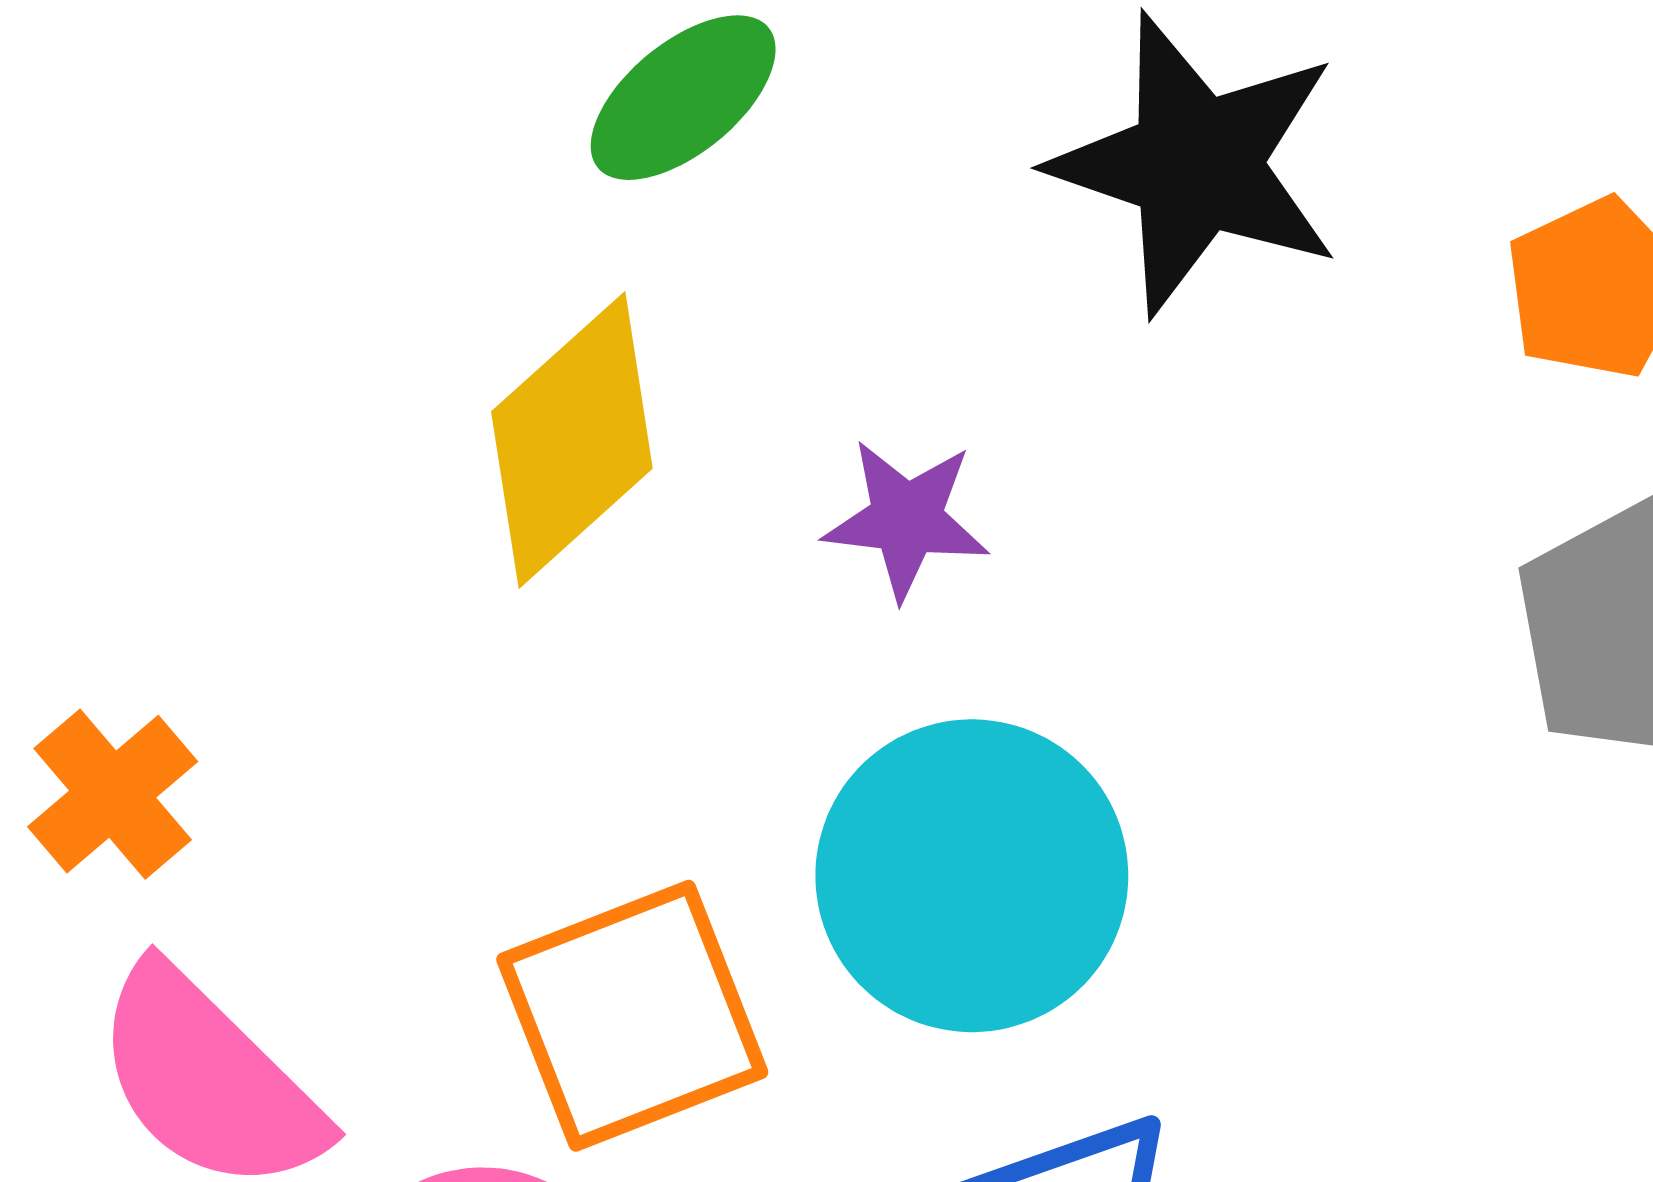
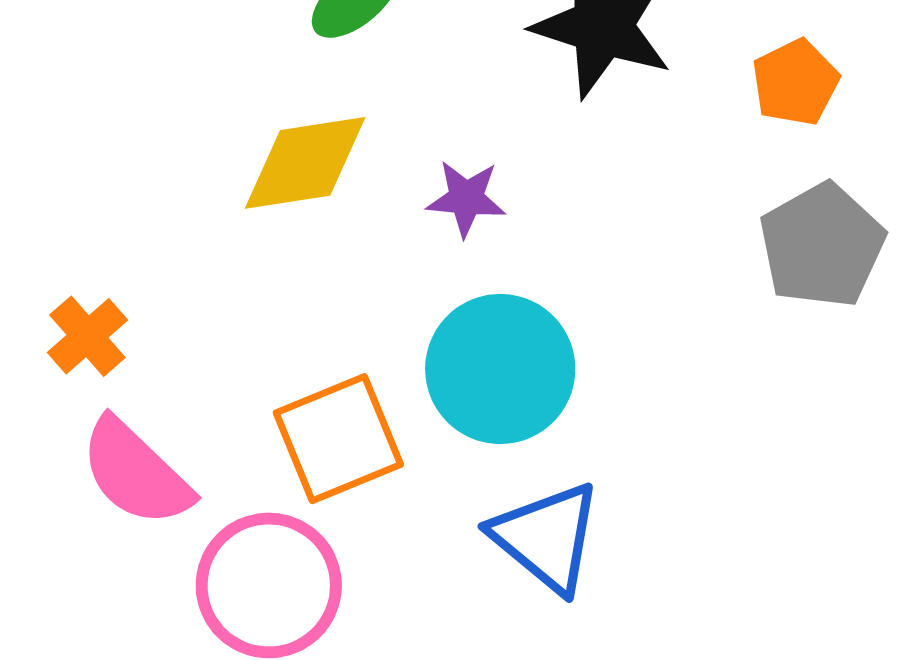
yellow diamond: (572, 440) -> (305, 163), turned 34

